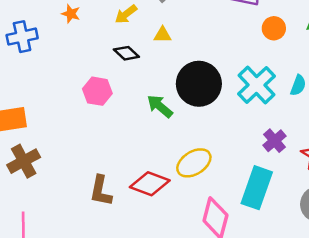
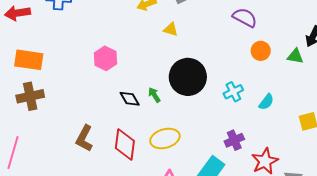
black diamond: (126, 53) -> (130, 99), moved
cyan cross: (257, 85) -> (233, 92), size x0.6
green arrow: (160, 106) -> (154, 95), moved, size x0.7
red diamond: (150, 184) -> (125, 145), turned 60

